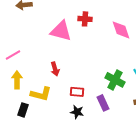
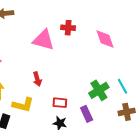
green cross: (115, 80) -> (99, 90), turned 30

